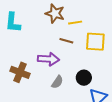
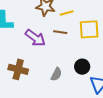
purple arrow: (48, 59) -> (35, 38), moved, turned 40

